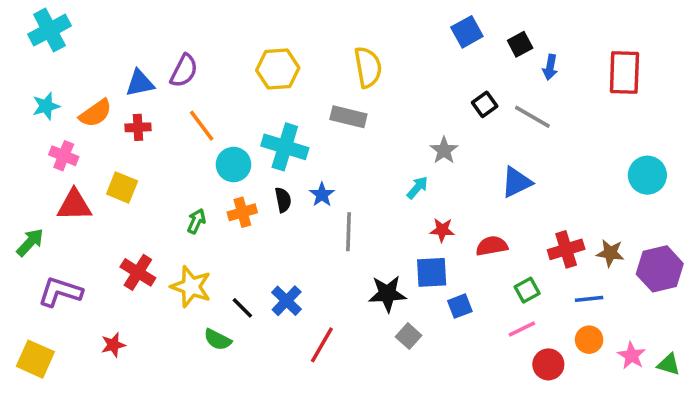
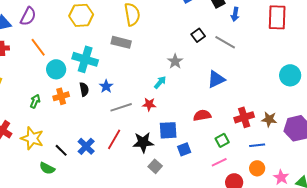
red star: (442, 230) -> (149, 104), moved
gray line: (348, 232) -> (121, 107), turned 70
red line: (322, 345) -> (114, 139), moved

